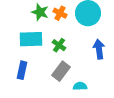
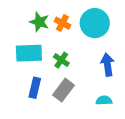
blue rectangle: (22, 70) -> (35, 88), moved
cyan semicircle: (80, 86) -> (104, 100), moved

